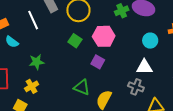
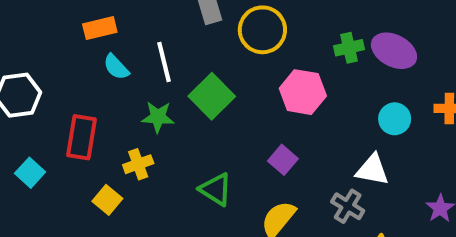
white line: (33, 20) -> (164, 62), moved
green square: (75, 41) -> (212, 96), moved, size x1.5
purple square: (98, 62) -> (283, 160), moved
green triangle: (82, 87) -> (216, 189), moved

